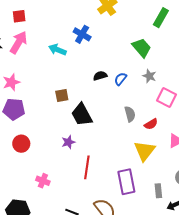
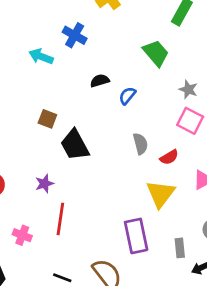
black semicircle: (100, 76) -> (100, 81), moved
gray star: (149, 76) -> (188, 89), moved
brown square: (62, 96) -> (47, 119), turned 32
purple star: (68, 142) -> (44, 184), moved
red line: (87, 167) -> (60, 219), moved

